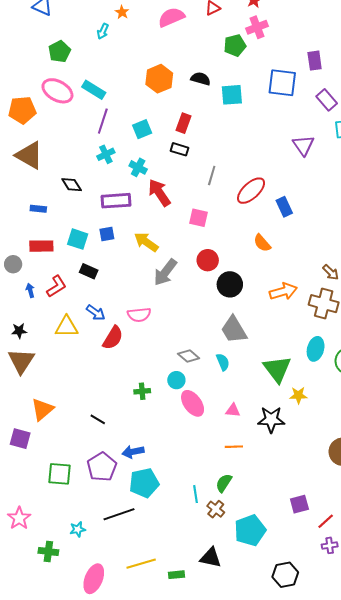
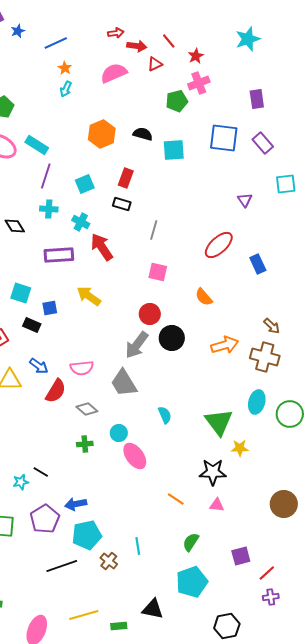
cyan arrow: (103, 31) -> (66, 89), moved
purple rectangle: (315, 61) -> (257, 99), moved
purple rectangle: (327, 100) -> (263, 143), moved
purple triangle: (303, 145) -> (245, 200), size x0.7
cyan cross: (106, 154) -> (49, 209), turned 30
black diamond: (72, 185) -> (15, 226), moved
red ellipse: (251, 191) -> (219, 245), moved
blue rectangle: (284, 207) -> (258, 264), moved
pink square: (199, 218) -> (158, 272), moved
blue square: (107, 234) -> (50, 308), moved
gray arrow: (165, 272) -> (137, 345), moved
gray trapezoid: (234, 330) -> (124, 383), moved
gray diamond: (189, 356) -> (87, 409), moved
pink triangle: (233, 410) -> (217, 505), moved
orange line: (234, 447) -> (176, 499), turned 36
green semicircle: (224, 483) -> (191, 542), moved
brown cross: (216, 509) -> (109, 561), moved
cyan star: (78, 529) -> (21, 482), moved

